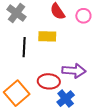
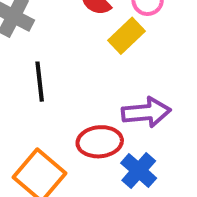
yellow rectangle: (47, 36) -> (126, 36), moved, turned -36

